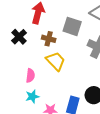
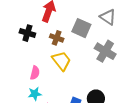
black cross: (19, 37) -> (27, 33), turned -35

